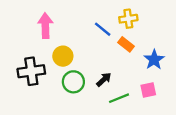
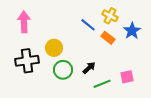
yellow cross: (128, 19) -> (110, 16), turned 35
pink arrow: (45, 26) -> (24, 22), moved
blue star: (154, 60) -> (132, 31), moved

